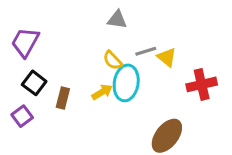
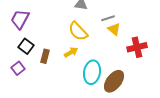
gray line: (146, 51) -> (108, 18), moved
yellow semicircle: (113, 60) -> (78, 31), size x1.5
cyan ellipse: (126, 83) -> (92, 72), moved

